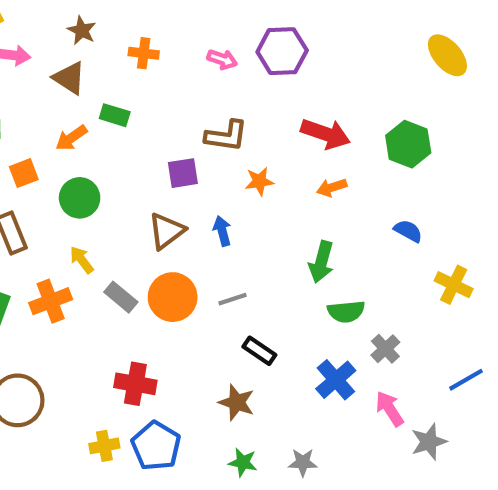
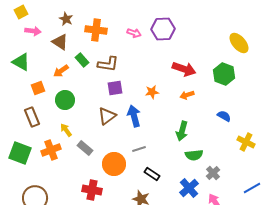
orange cross: (144, 53) -> (96, 30), size x1.5
yellow ellipse: (447, 55) -> (239, 43), moved
green rectangle: (115, 115) -> (82, 60), turned 32
brown L-shape: (226, 136) -> (108, 64), moved
blue arrow: (222, 231) -> (134, 116), size x1.5
orange circle: (173, 297) -> (114, 164), moved

